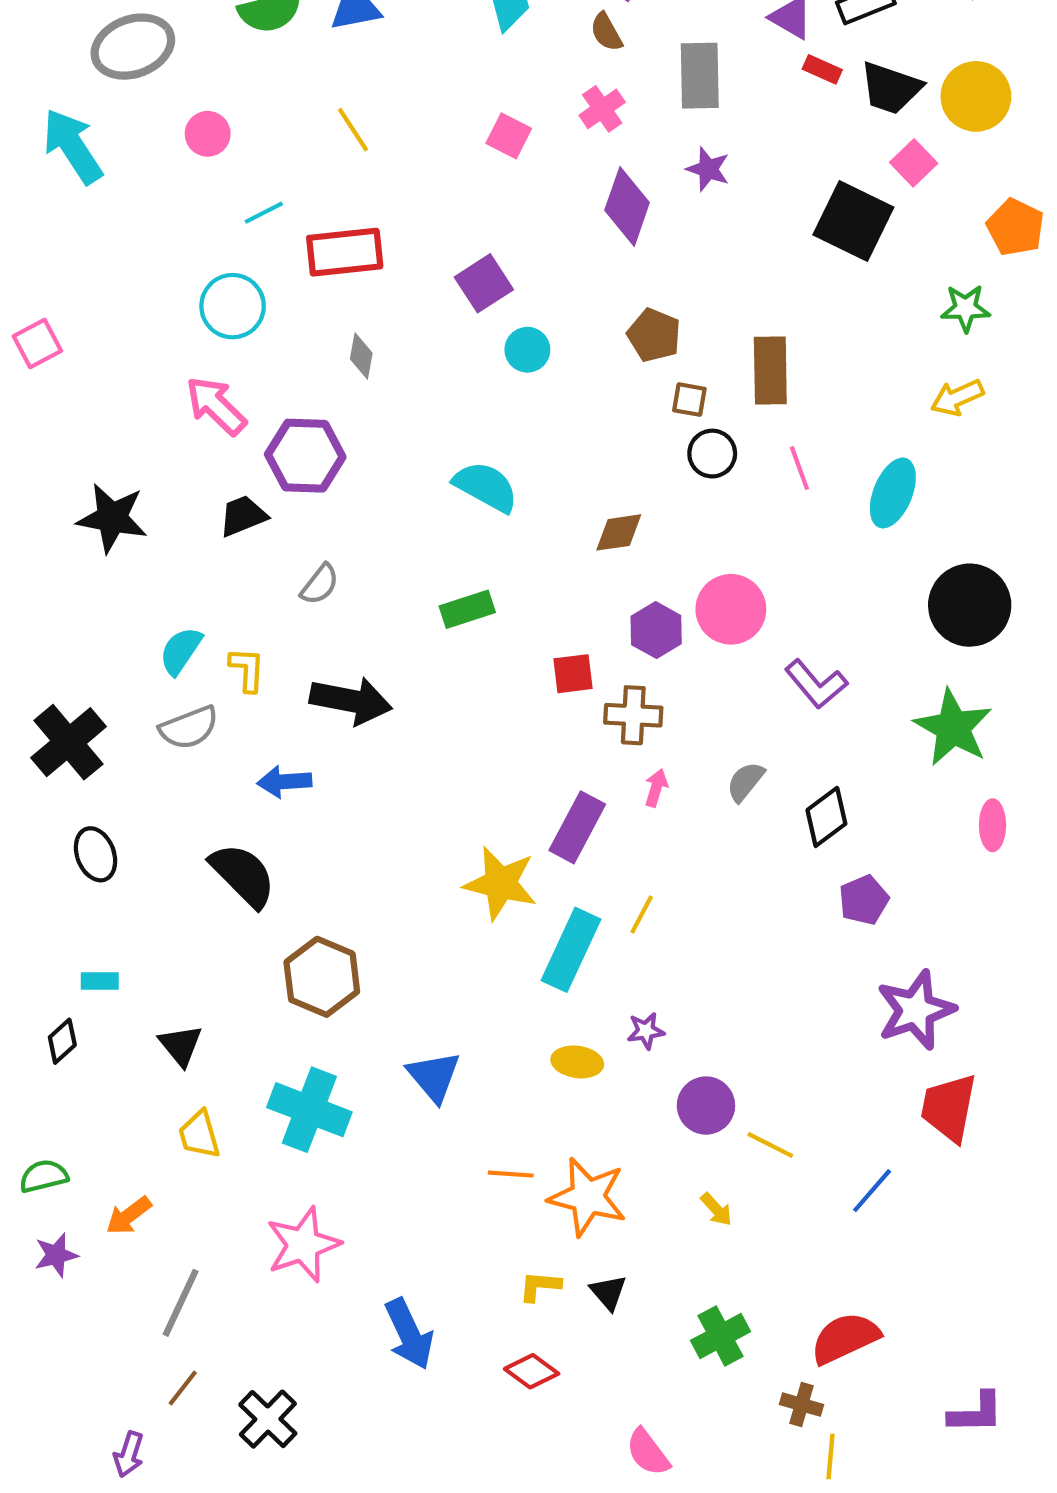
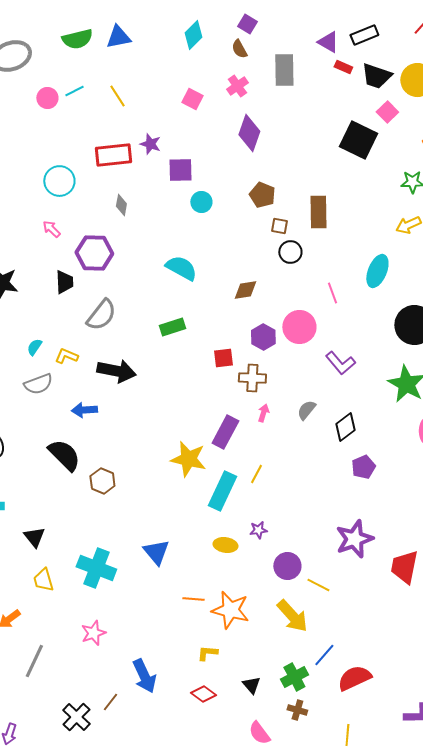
purple star: (708, 169) -> (150, 144), moved
cyan line: (264, 213) -> (74, 91), moved
purple square: (484, 283) -> (180, 170), turned 32
pink arrow: (216, 406) -> (51, 229), size x0.6
pink line: (799, 468) -> (332, 293), moved
black trapezoid: (243, 516) -> (64, 282), turned 110
gray semicircle: (320, 584) -> (101, 315), size x1.6
cyan semicircle: (181, 651) -> (34, 347), size x0.7
yellow L-shape: (247, 669) -> (66, 356), turned -70
brown hexagon: (322, 977) -> (102, 481), moved, size x0.7
purple star: (916, 1010) -> (354, 539), moved
blue line: (872, 1191) -> (324, 655), moved
yellow arrow: (716, 1209) -> (292, 616), size x2.0
pink star: (303, 1245) -> (93, 633), size x0.7
black triangle: (608, 1292) -> (251, 685), moved
brown line: (183, 1388) -> (110, 702), moved
brown cross: (801, 1405) -> (297, 710), moved

